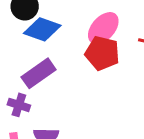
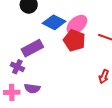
blue diamond: (42, 29) -> (54, 22), moved

